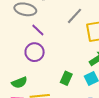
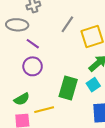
green rectangle: (66, 78) -> (68, 88), size x1.6

